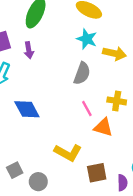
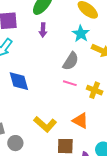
purple arrow: (29, 50) -> (43, 30), moved
pink line: (87, 109) -> (70, 83), moved, turned -56
orange triangle: (103, 127) -> (80, 121), moved

